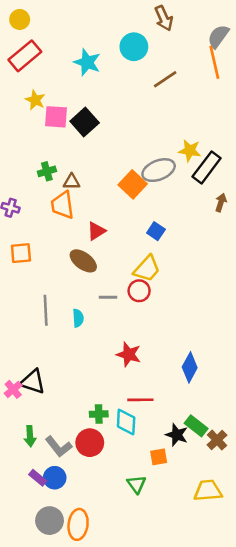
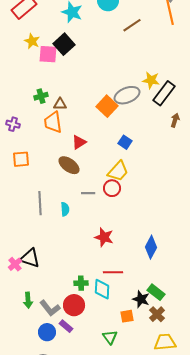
black square: (85, 122) -> (64, 44), moved
brown cross: (217, 440) -> (157, 314), moved
purple rectangle: (38, 478) -> (66, 326), moved

